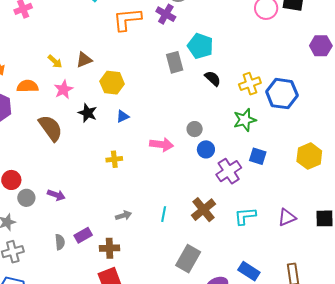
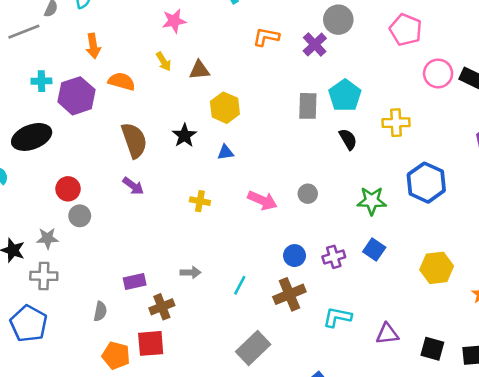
orange L-shape: (127, 19) -> (266, 37), size x0.7
yellow cross: (250, 84) -> (396, 123), moved
pink star: (64, 89) -> (174, 21), moved
blue circle: (206, 149) -> (295, 256), moved
purple cross: (229, 171) -> (334, 257), size x0.7
purple arrow: (56, 195) -> (133, 186), moved
gray semicircle: (60, 242) -> (100, 311), moved
brown cross: (109, 248) -> (162, 307), turned -36

